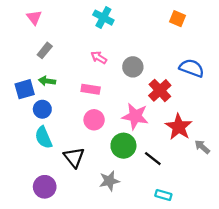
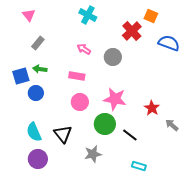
blue semicircle: (192, 68) -> (169, 43), moved
red cross: (160, 90) -> (132, 31), moved
red star: (179, 127) -> (152, 108), size x0.7
cyan semicircle: (43, 137) -> (34, 132), moved

